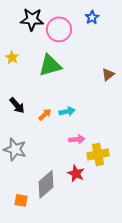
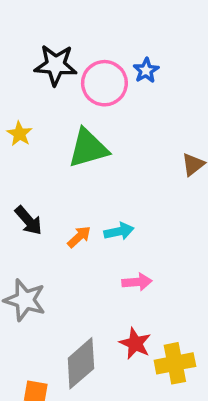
blue star: (92, 17) -> (146, 70), moved
yellow cross: (98, 154) -> (175, 363), moved

